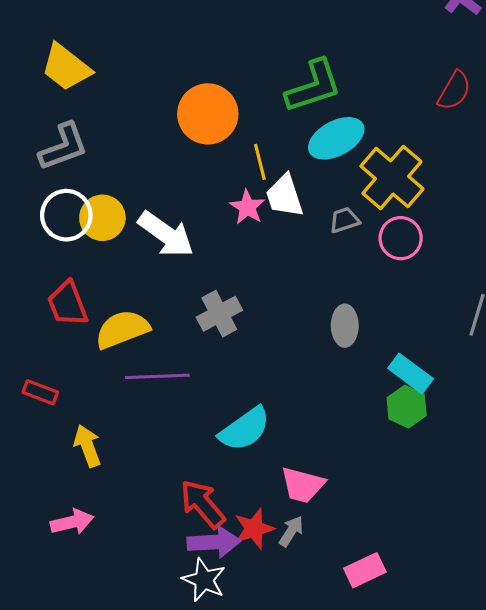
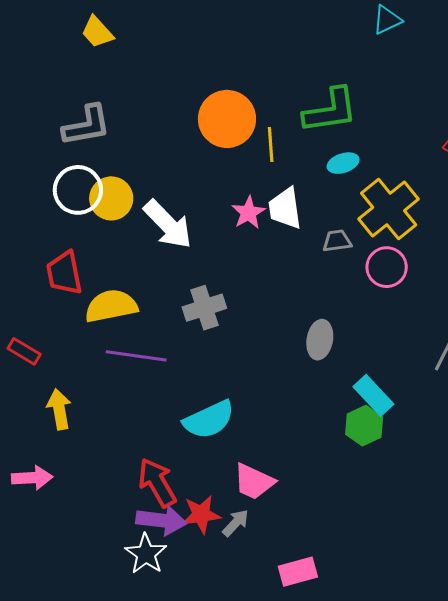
yellow trapezoid: (66, 67) -> (97, 32), moved, size x0.7
cyan ellipse: (336, 138) -> (343, 163), size x0.6
yellow line: (260, 162) -> (271, 145), moved

